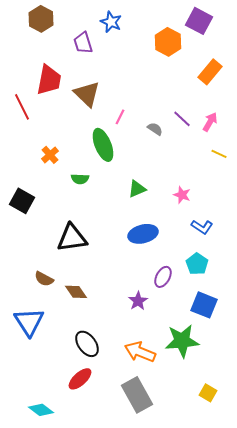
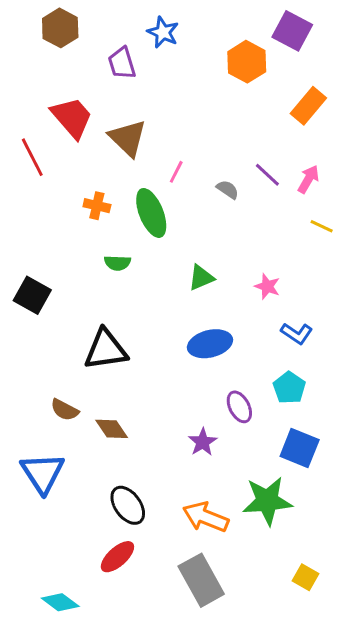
red trapezoid: (49, 80) -> (72, 118), turned -52
orange cross: (50, 155) -> (97, 206), moved, turned -36
purple ellipse: (163, 277) -> (239, 407), turned -55

